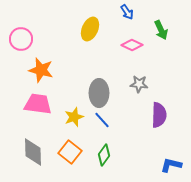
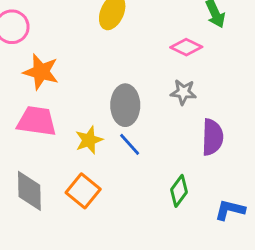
pink diamond: (132, 45) -> (186, 47), moved
green diamond: (104, 155) -> (179, 191), moved

